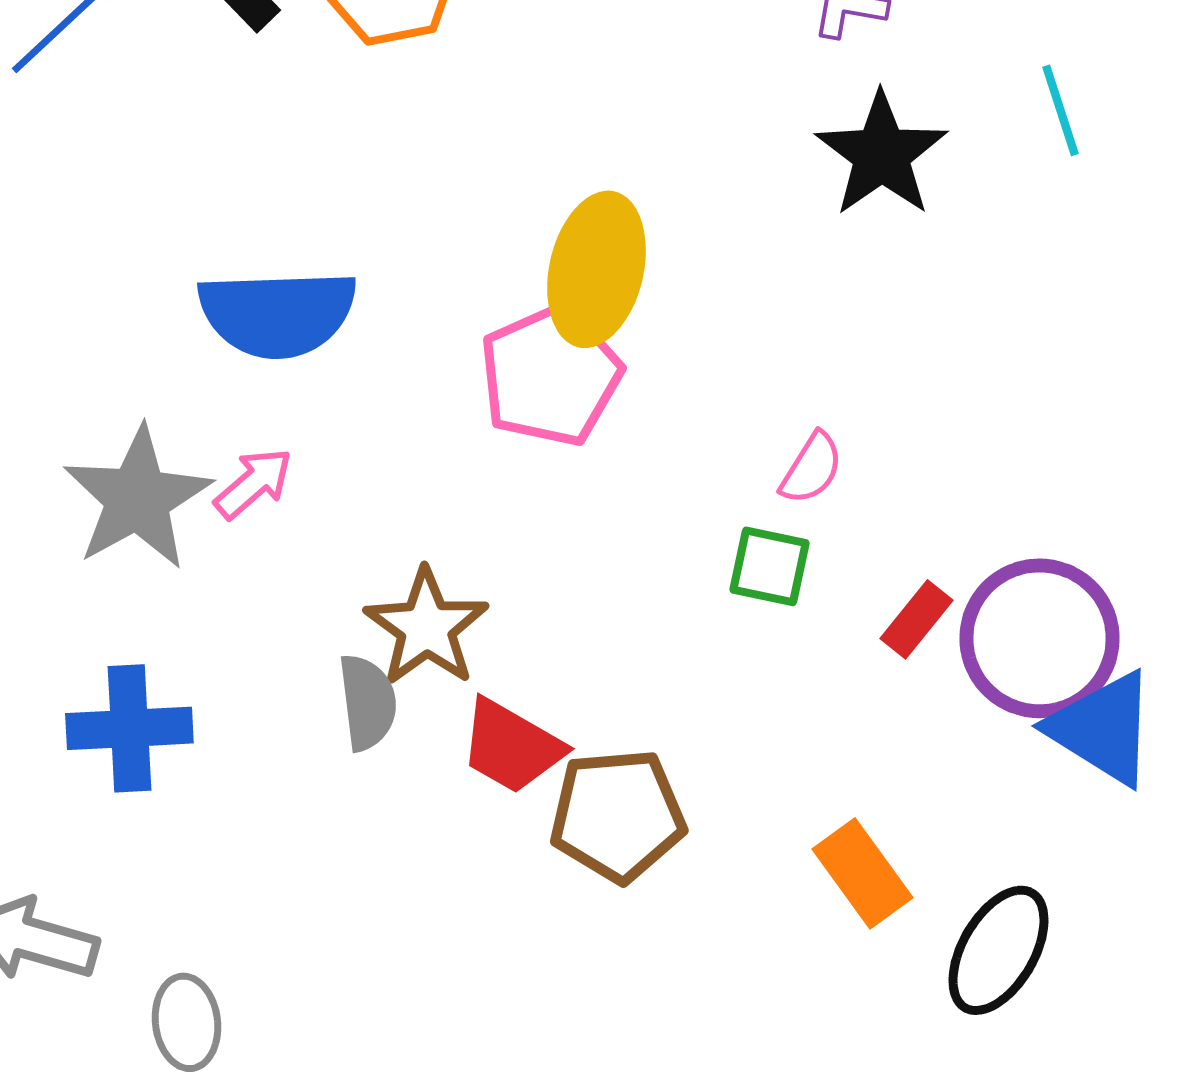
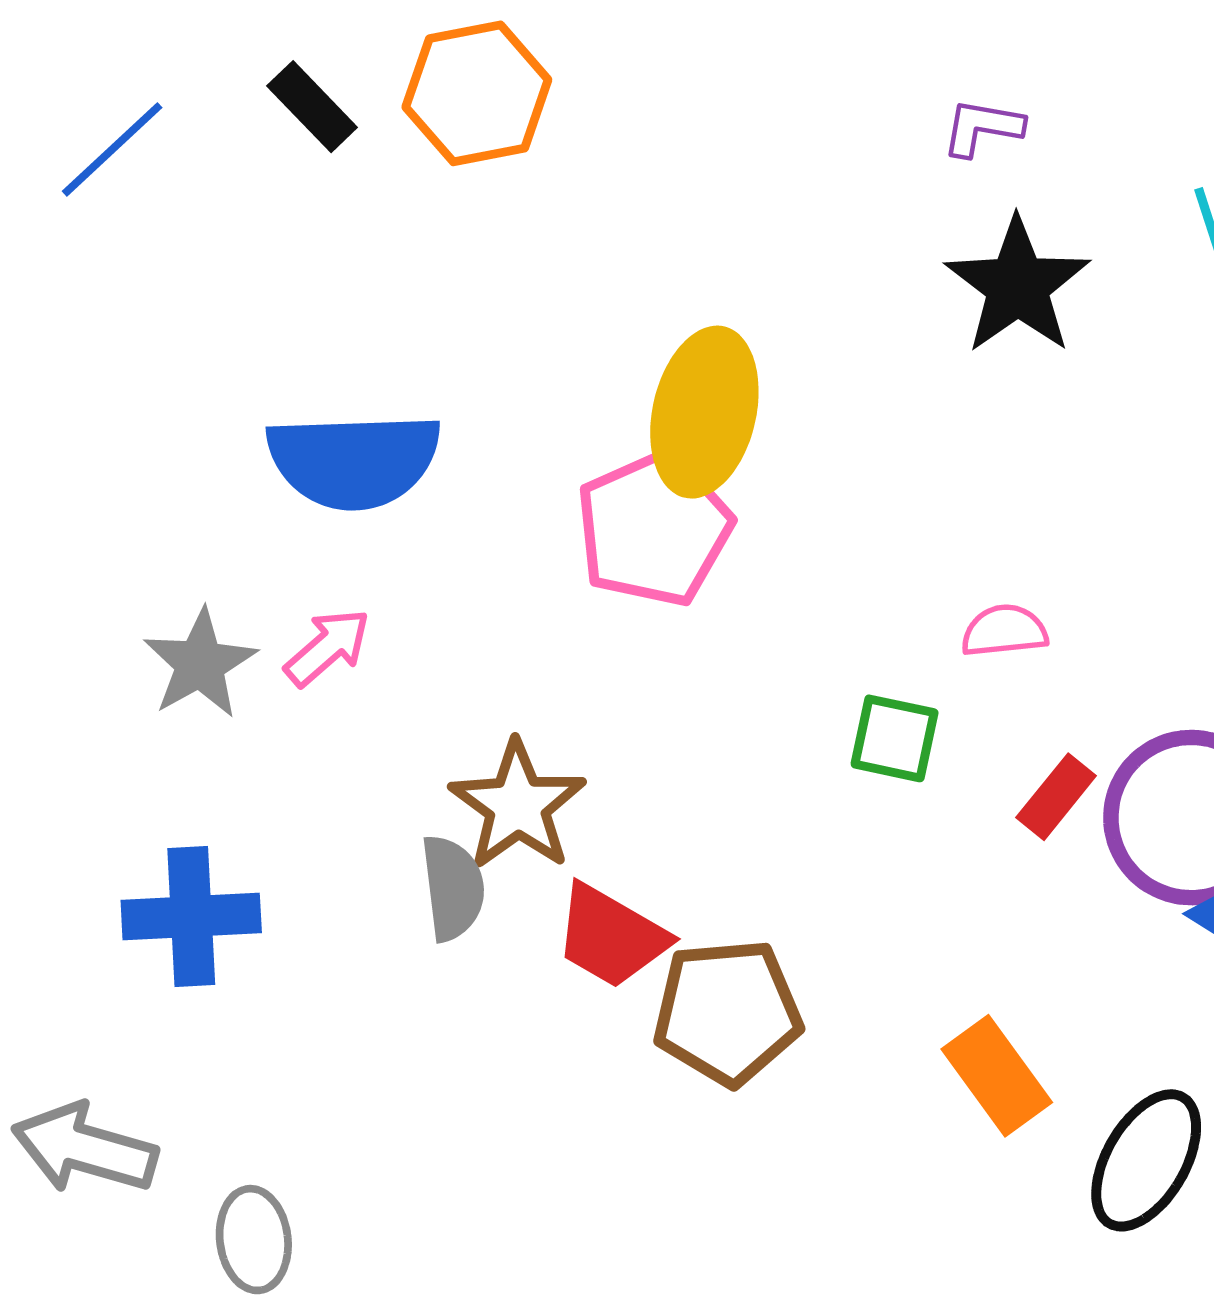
pink semicircle: (811, 468) -> (1004, 631), moved, turned -128
gray star: (137, 498) -> (200, 664), size x0.7

